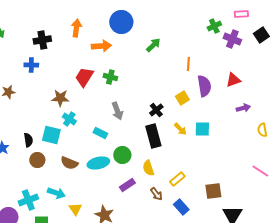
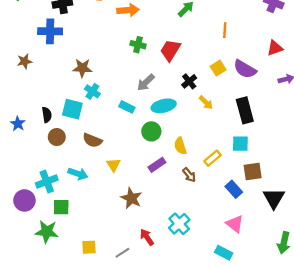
blue cross: (31, 65) -> (50, 31), size x1.5
red trapezoid: (84, 77) -> (170, 50), moved
purple semicircle: (204, 86) -> (245, 69), moved, turned 130
gray arrow: (117, 111) -> (146, 82), turned 66
yellow arrow: (180, 129) -> (206, 103), moved
cyan square: (202, 129) -> (240, 144), moved
black rectangle: (153, 136) -> (245, 110), moved
cyan ellipse: (98, 163) -> (164, 106), moved
blue rectangle: (181, 207) -> (234, 189), moved
yellow triangle: (75, 209) -> (114, 165), moved

